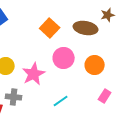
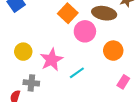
pink circle: (64, 58) -> (85, 31), moved
cyan line: (61, 101) -> (77, 73), moved

